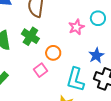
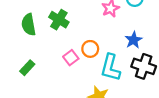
orange circle: (53, 53) -> (90, 49), moved

